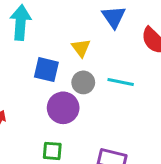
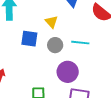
purple circle: (63, 108) -> (68, 72), moved

